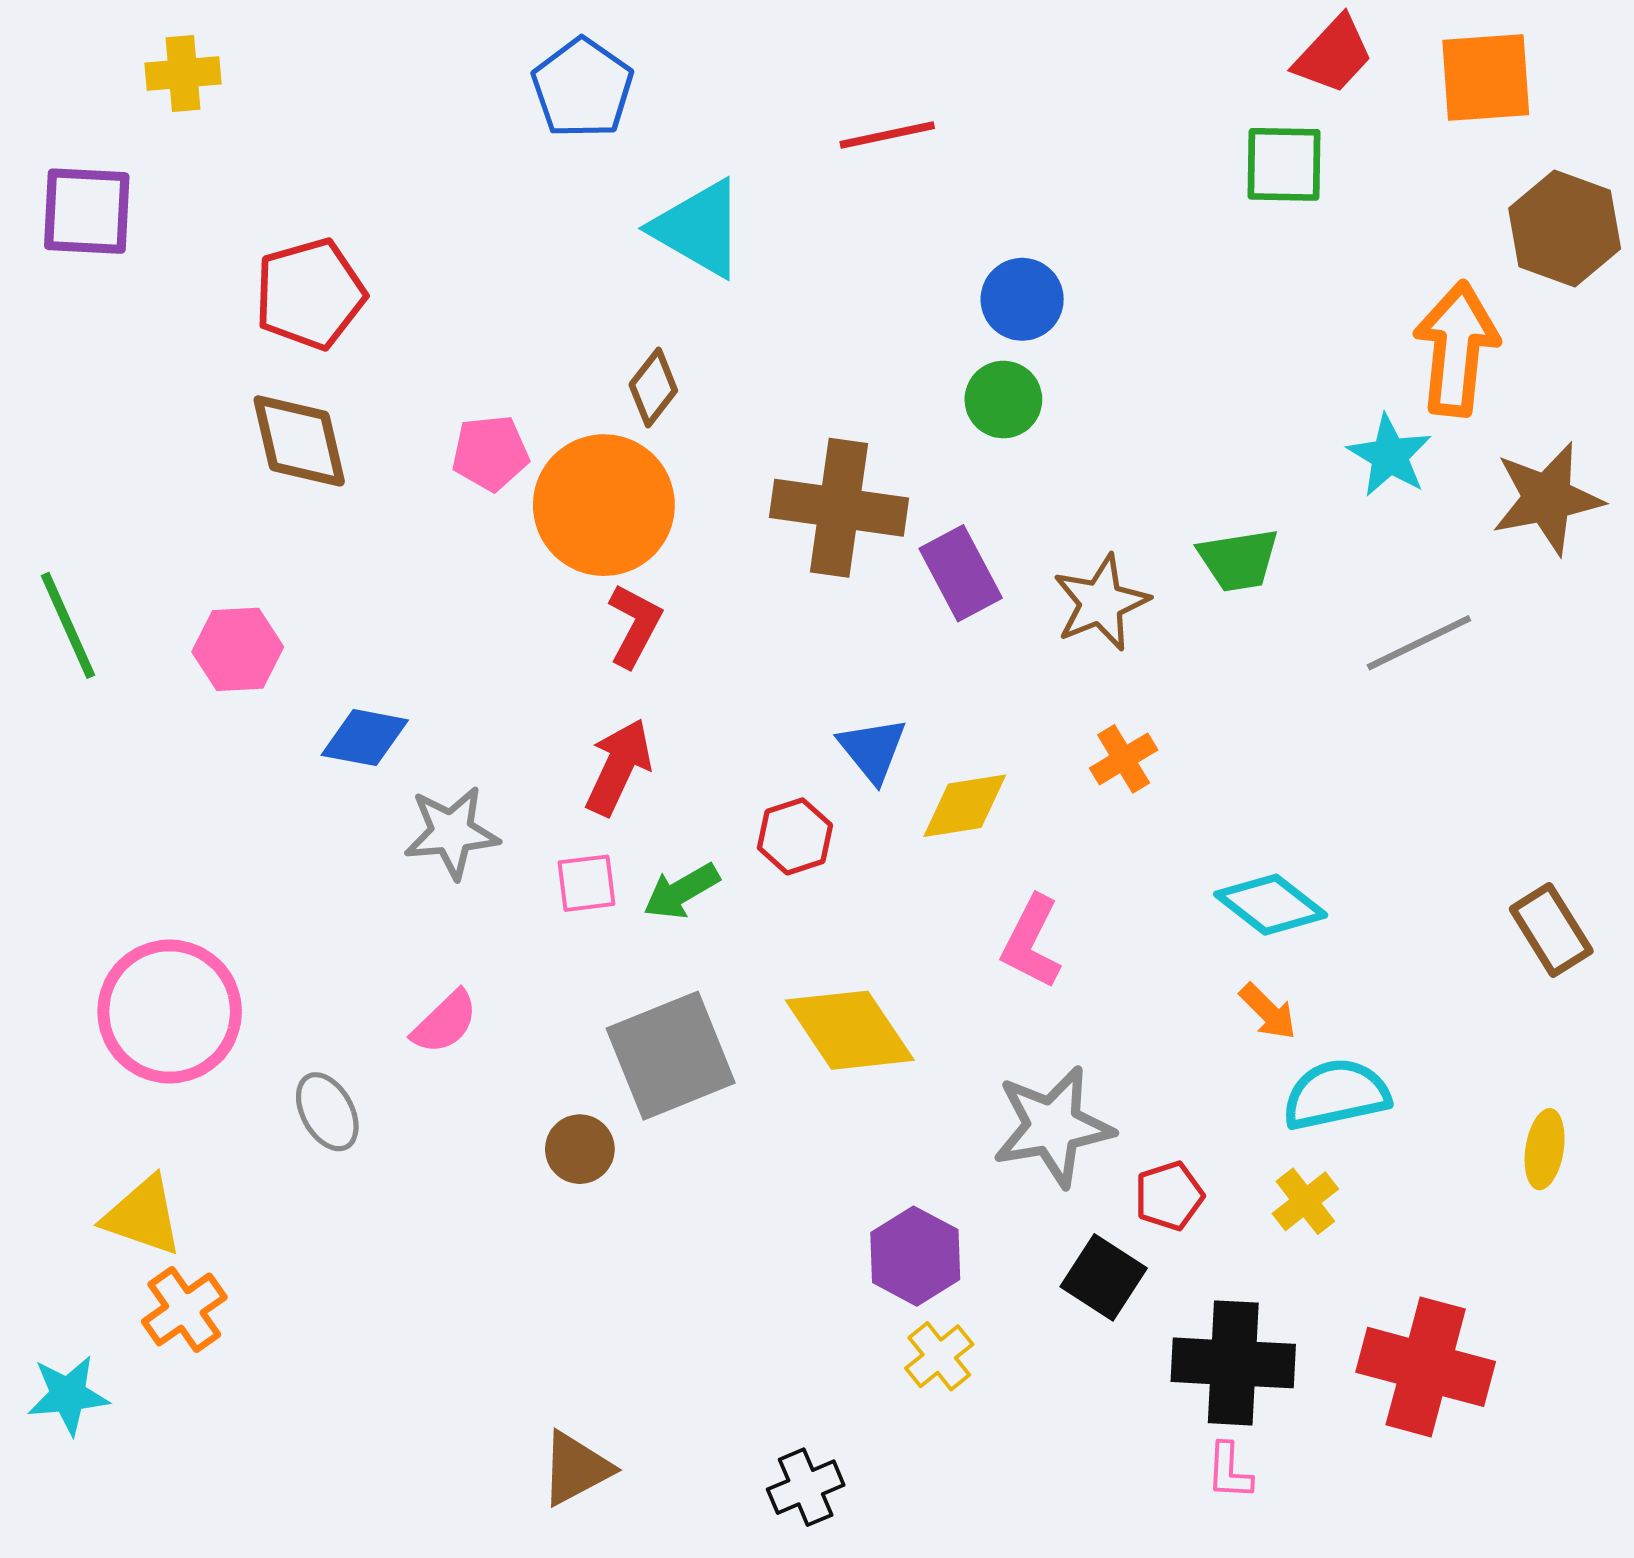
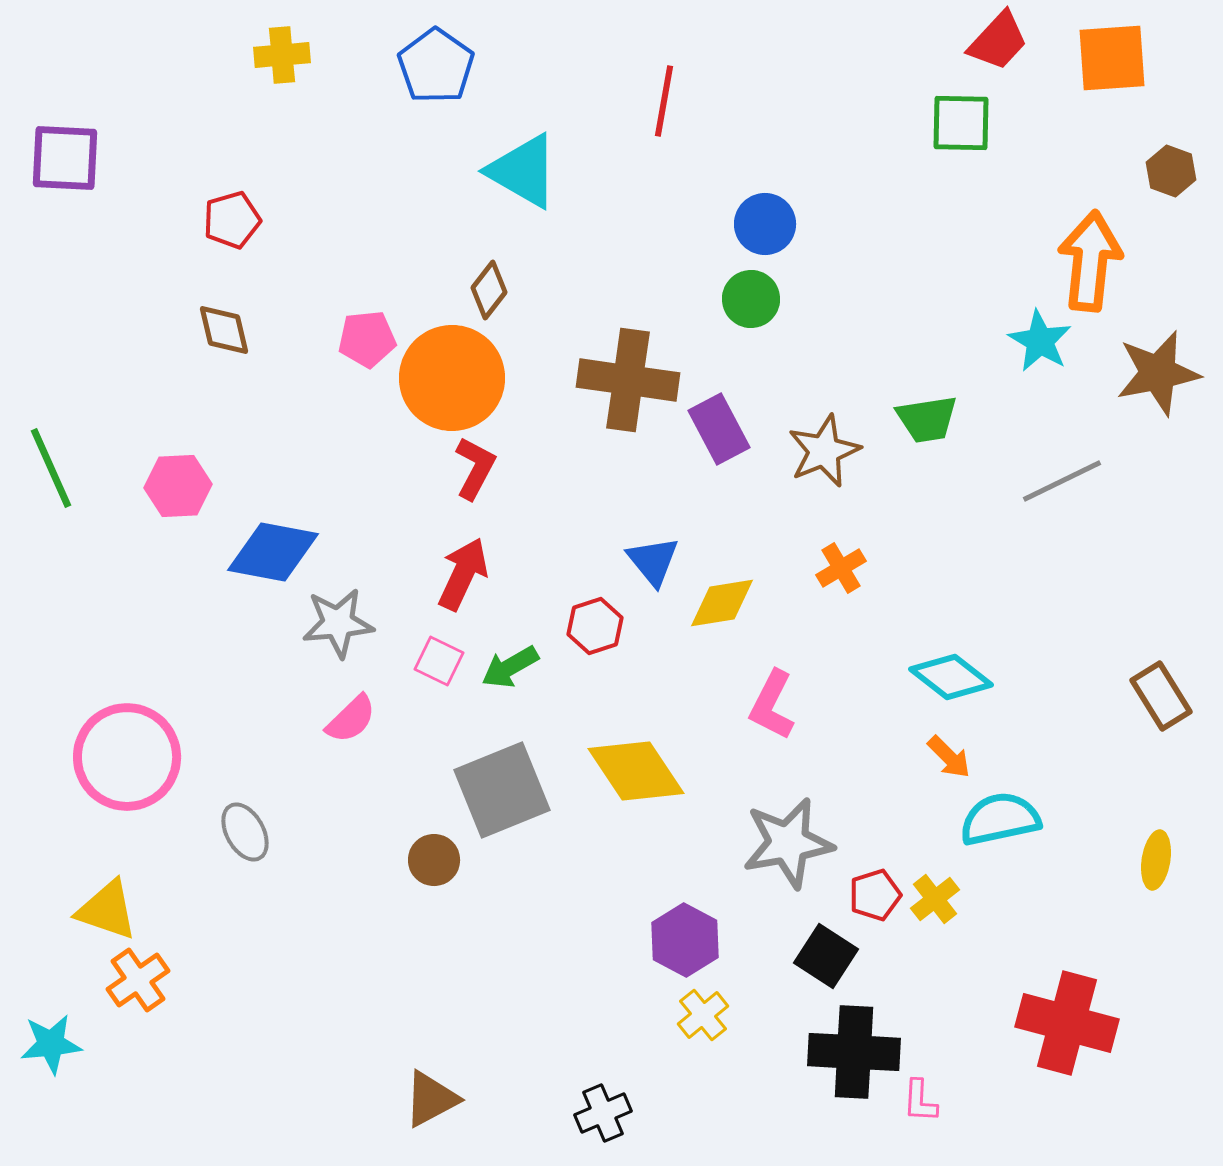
yellow cross: (183, 73) -> (282, 55), moved
red line: (887, 135) -> (664, 101), turned -68
brown hexagon: (1565, 228) -> (1171, 171), size x0.6
red pentagon: (310, 294) -> (232, 220), size x0.7
brown diamond: (299, 441) -> (224, 330), size x0.7
blue diamond: (365, 738) -> (273, 552), size x1.4
pink square: (587, 883) -> (439, 661), turned 33
pink semicircle: (445, 1022) -> (351, 719), moved
yellow cross: (1305, 1201) -> (935, 899), moved
black cross: (1233, 1363) -> (854, 1052), moved

